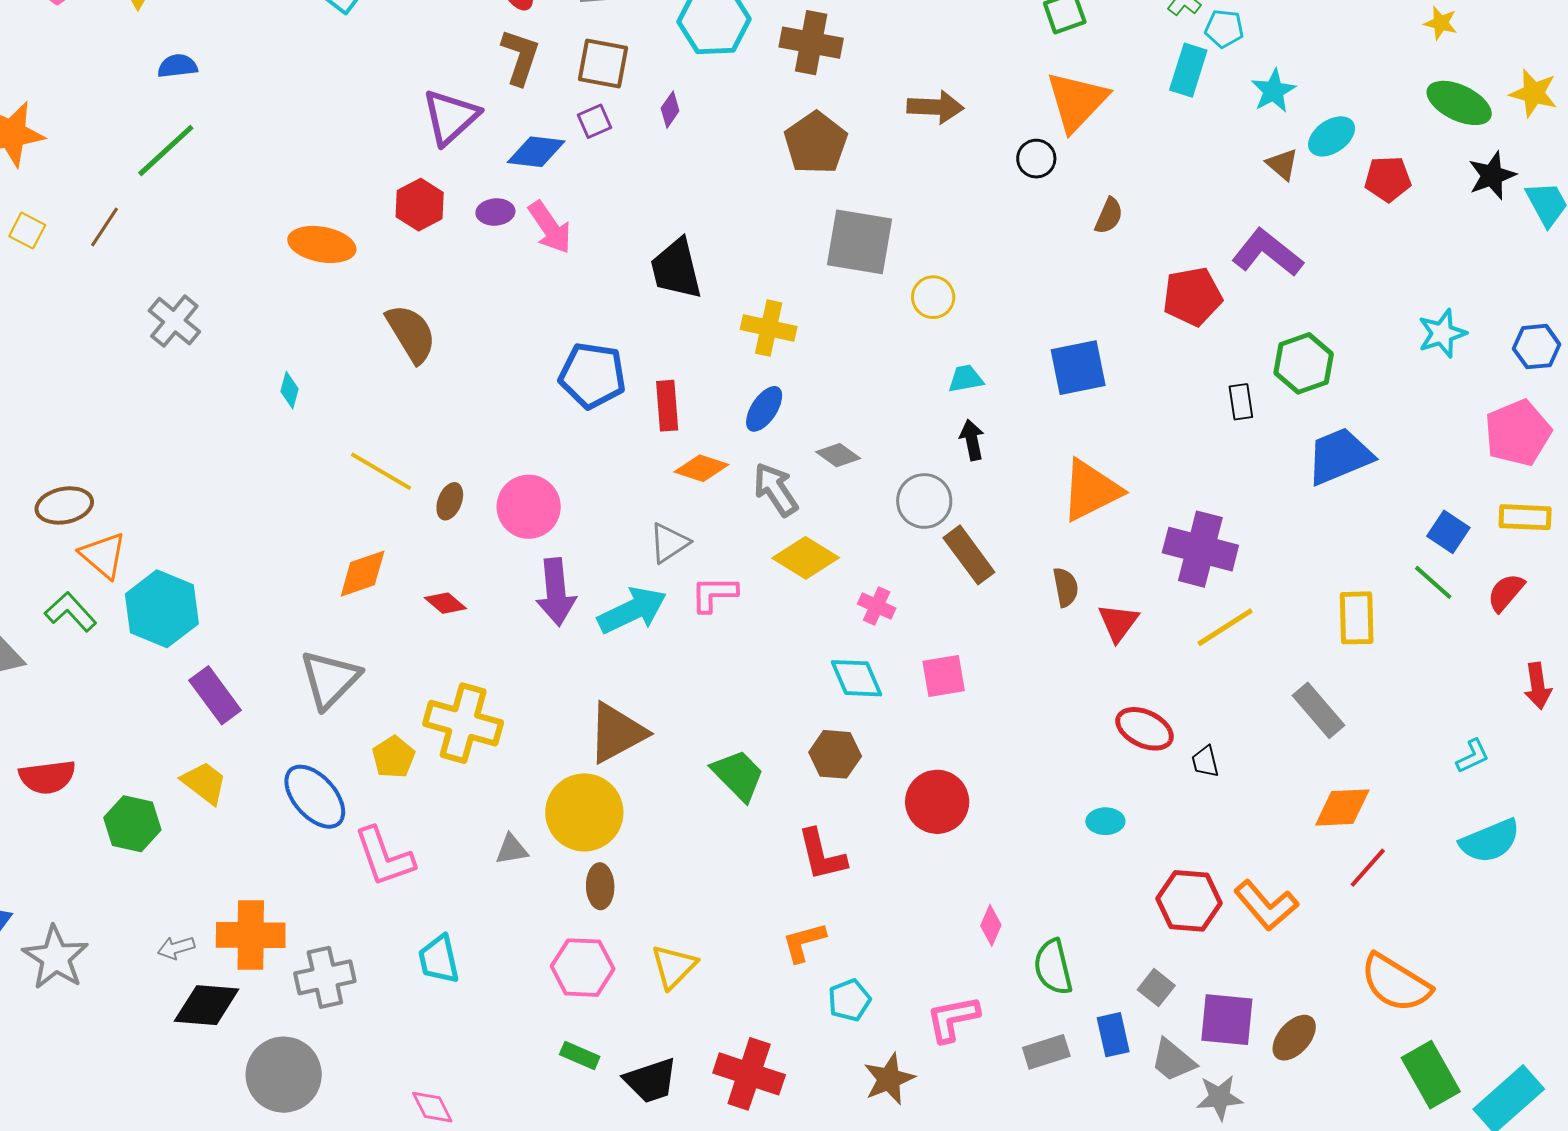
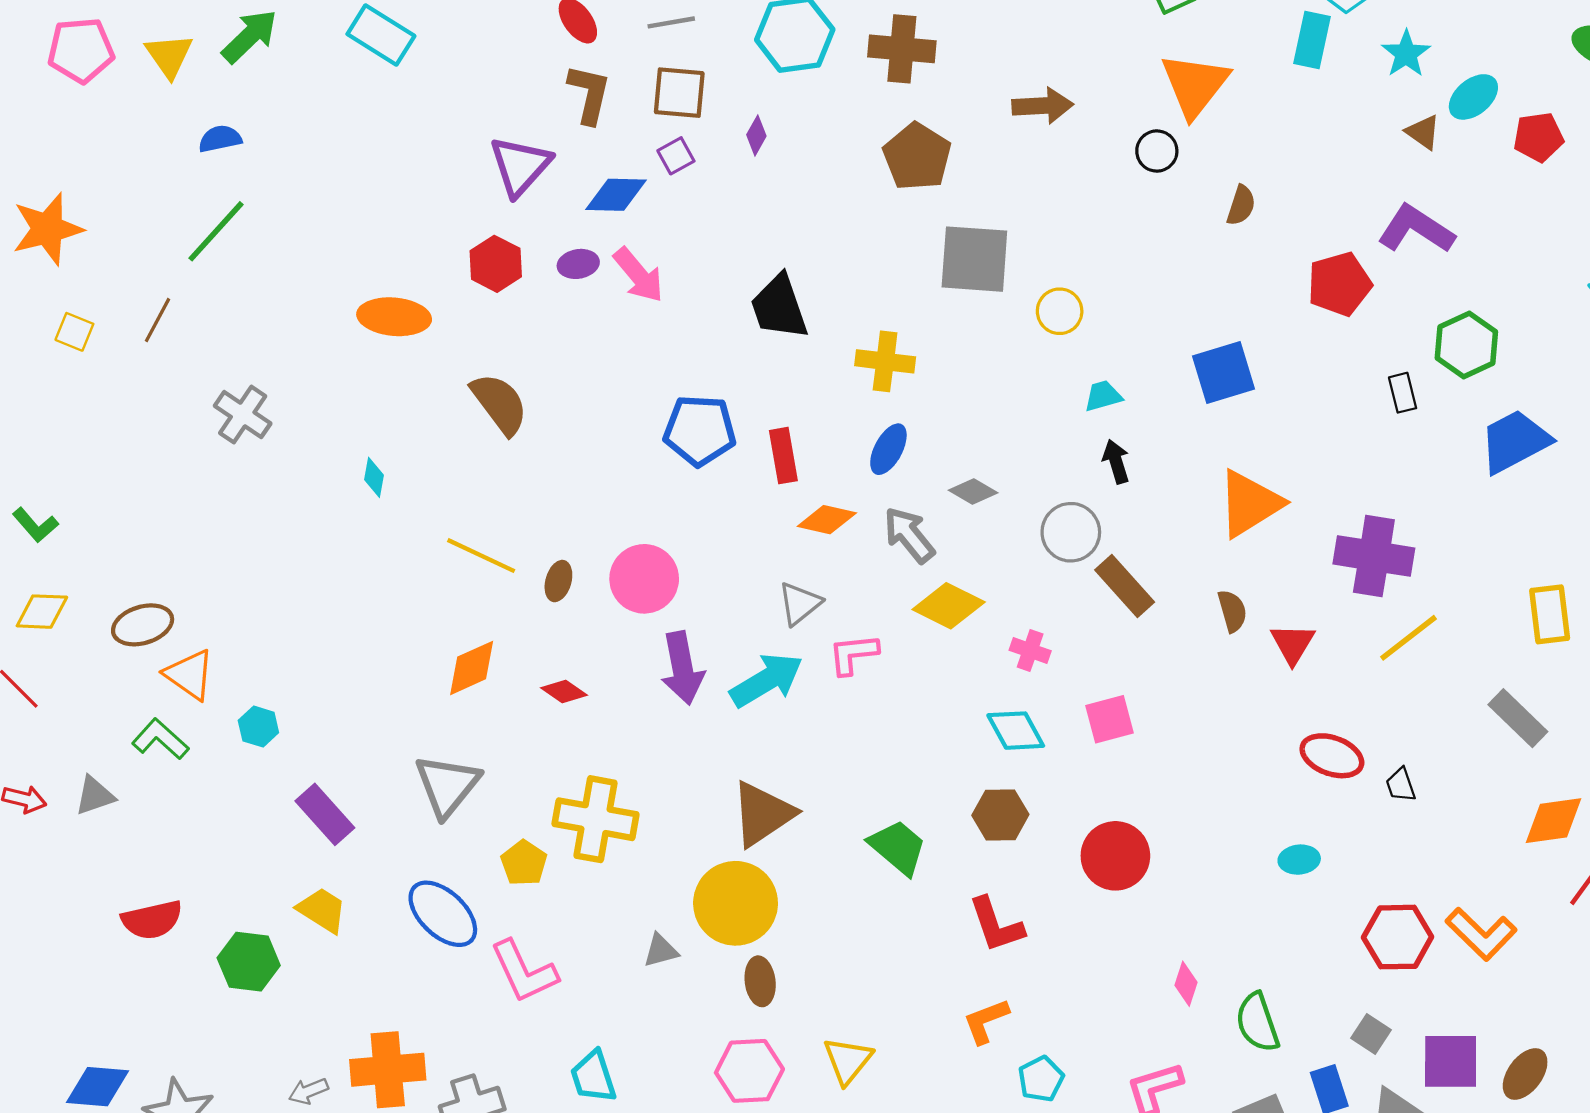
cyan hexagon: (162, 609) -> (258, 727), size x0.5

